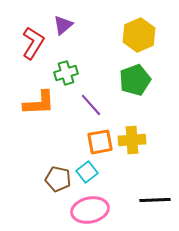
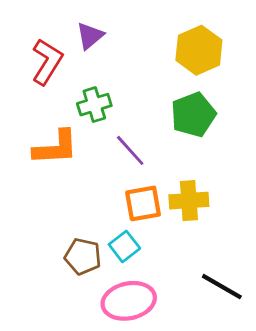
black line: (155, 200) -> (222, 287), turned 32

